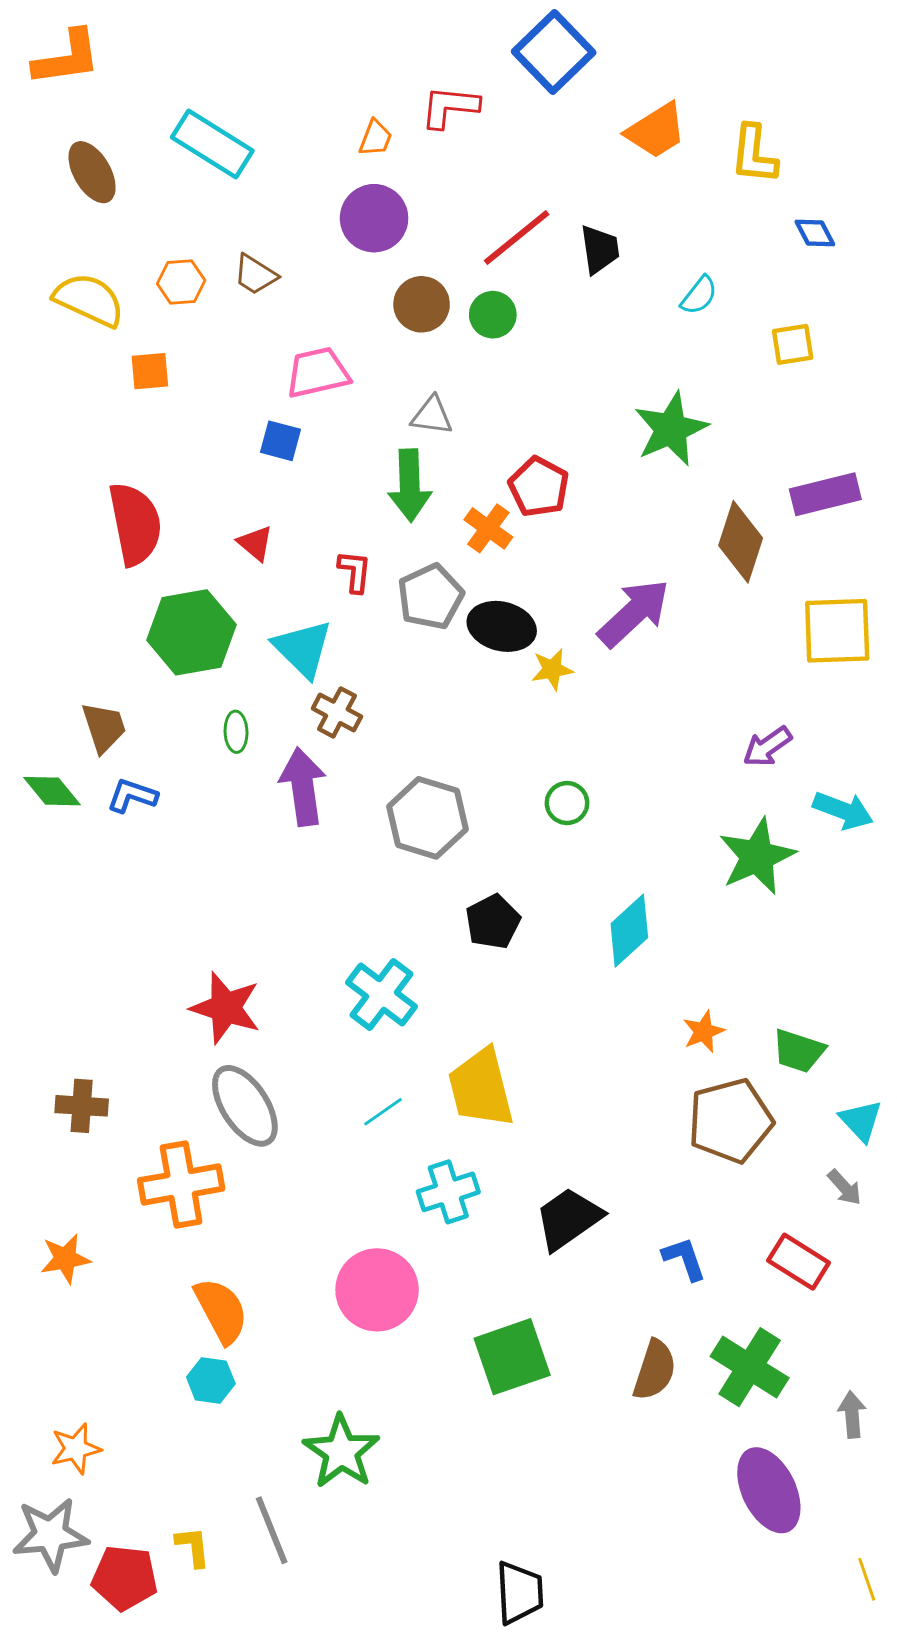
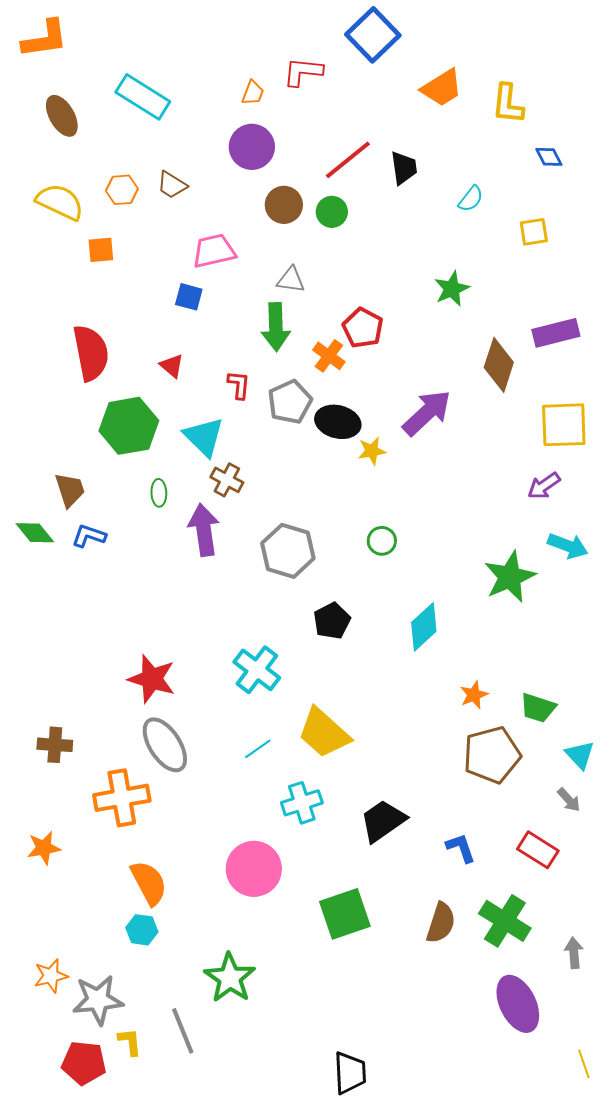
green star: (671, 429) -> (452, 289), size x0.7
purple arrow: (767, 747) -> (544, 486), moved
yellow trapezoid: (481, 1088) -> (324, 733), turned -34
gray star: (50, 1535) -> (98, 1000), moved

